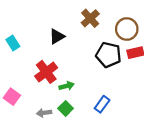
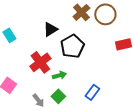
brown circle: (127, 29) -> (105, 14), moved
black pentagon: (108, 55) -> (72, 46), moved, turned 30
gray arrow: (44, 113) -> (38, 100), turned -120

